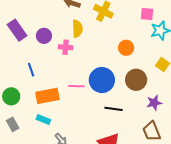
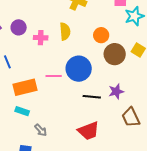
yellow semicircle: (77, 29) -> (65, 31), moved
brown circle: (136, 80) -> (115, 54), moved
purple star: (154, 103) -> (116, 91), moved

